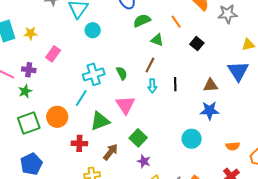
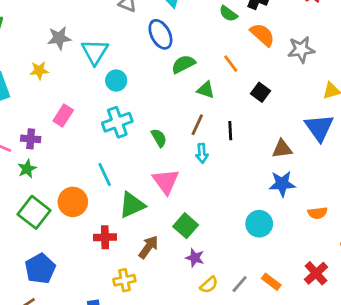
yellow star: (31, 33) -> (39, 70), moved
cyan cross: (94, 74) -> (117, 122), moved
black line: (175, 84) -> (230, 131), moved
cyan line: (81, 98) -> (105, 174), turned -54
green square: (29, 123) -> (34, 212), turned -30
orange semicircle: (233, 146) -> (317, 213), moved

